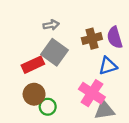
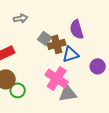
brown cross: (92, 39) -> (57, 44), moved
gray square: (54, 52) -> (45, 38), moved, size x0.6

